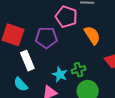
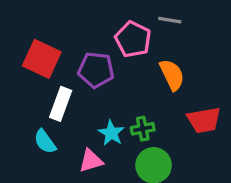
white rectangle: (27, 61) -> (61, 104), turned 36

